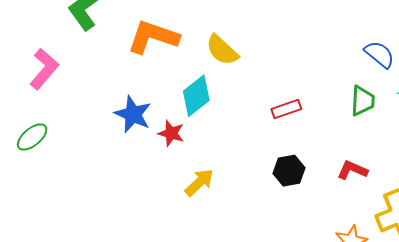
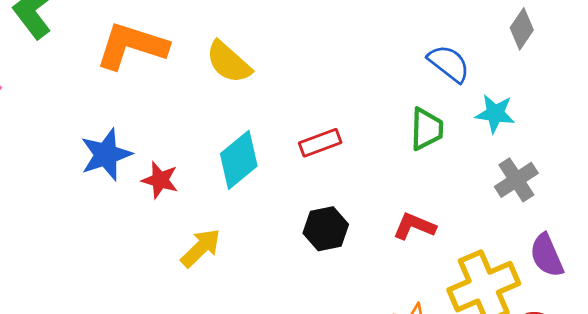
cyan diamond: (196, 96) -> (239, 160), moved
blue star: (133, 114) -> (106, 155), turned 30

